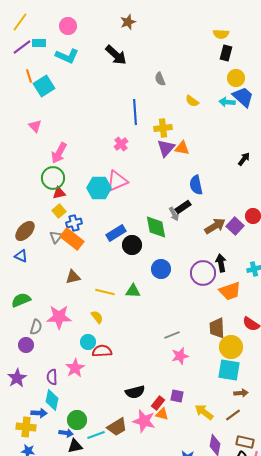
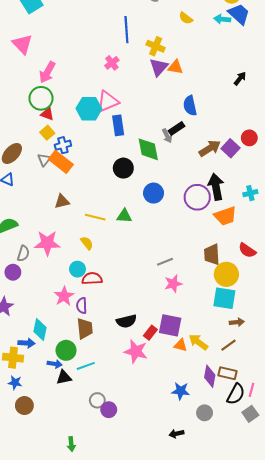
pink triangle: (35, 126) -> (22, 44), size x1.5
yellow cross: (163, 128) -> (156, 46), turned 30
red triangle: (59, 193) -> (47, 114), turned 32
blue rectangle: (116, 233) -> (118, 125), moved, turned -66
black arrow: (221, 263) -> (216, 187), size x1.4
purple semicircle: (52, 377) -> (82, 306), moved
purple square: (177, 396) -> (170, 325), size x1.6
orange triangle: (162, 414) -> (181, 345), moved
brown trapezoid: (117, 427) -> (85, 328), moved, turned -65
brown rectangle: (245, 442) -> (227, 373), moved

